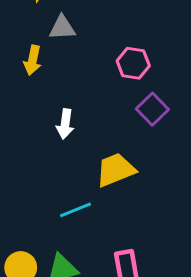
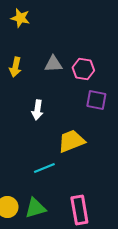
gray triangle: (62, 28) -> (53, 64), moved
purple square: (152, 109) -> (96, 100), turned -35

